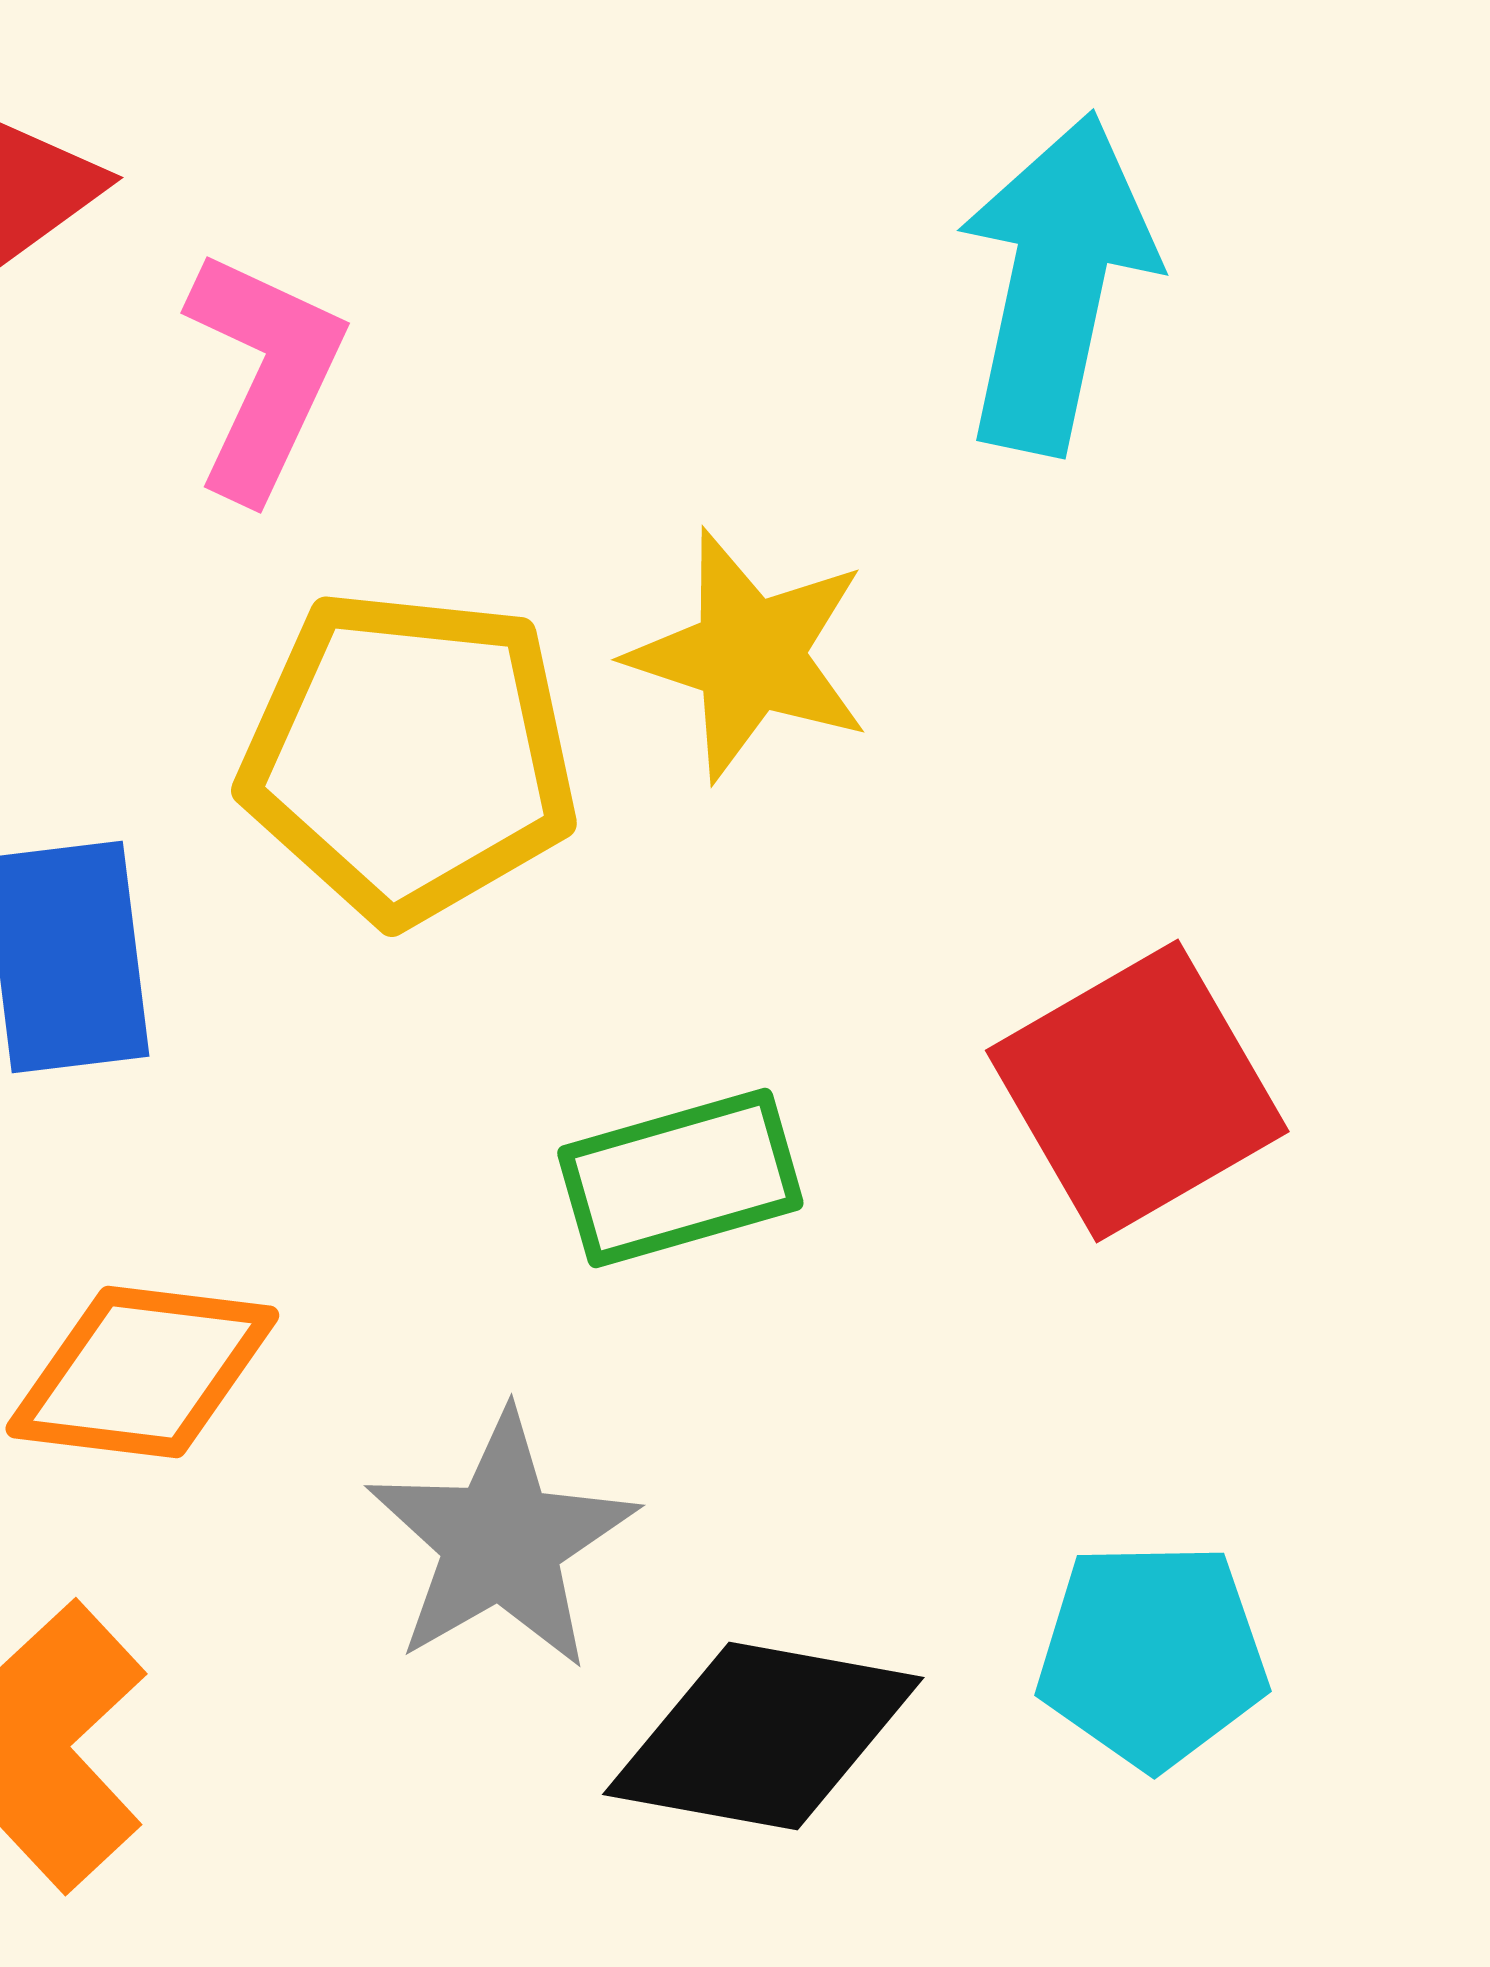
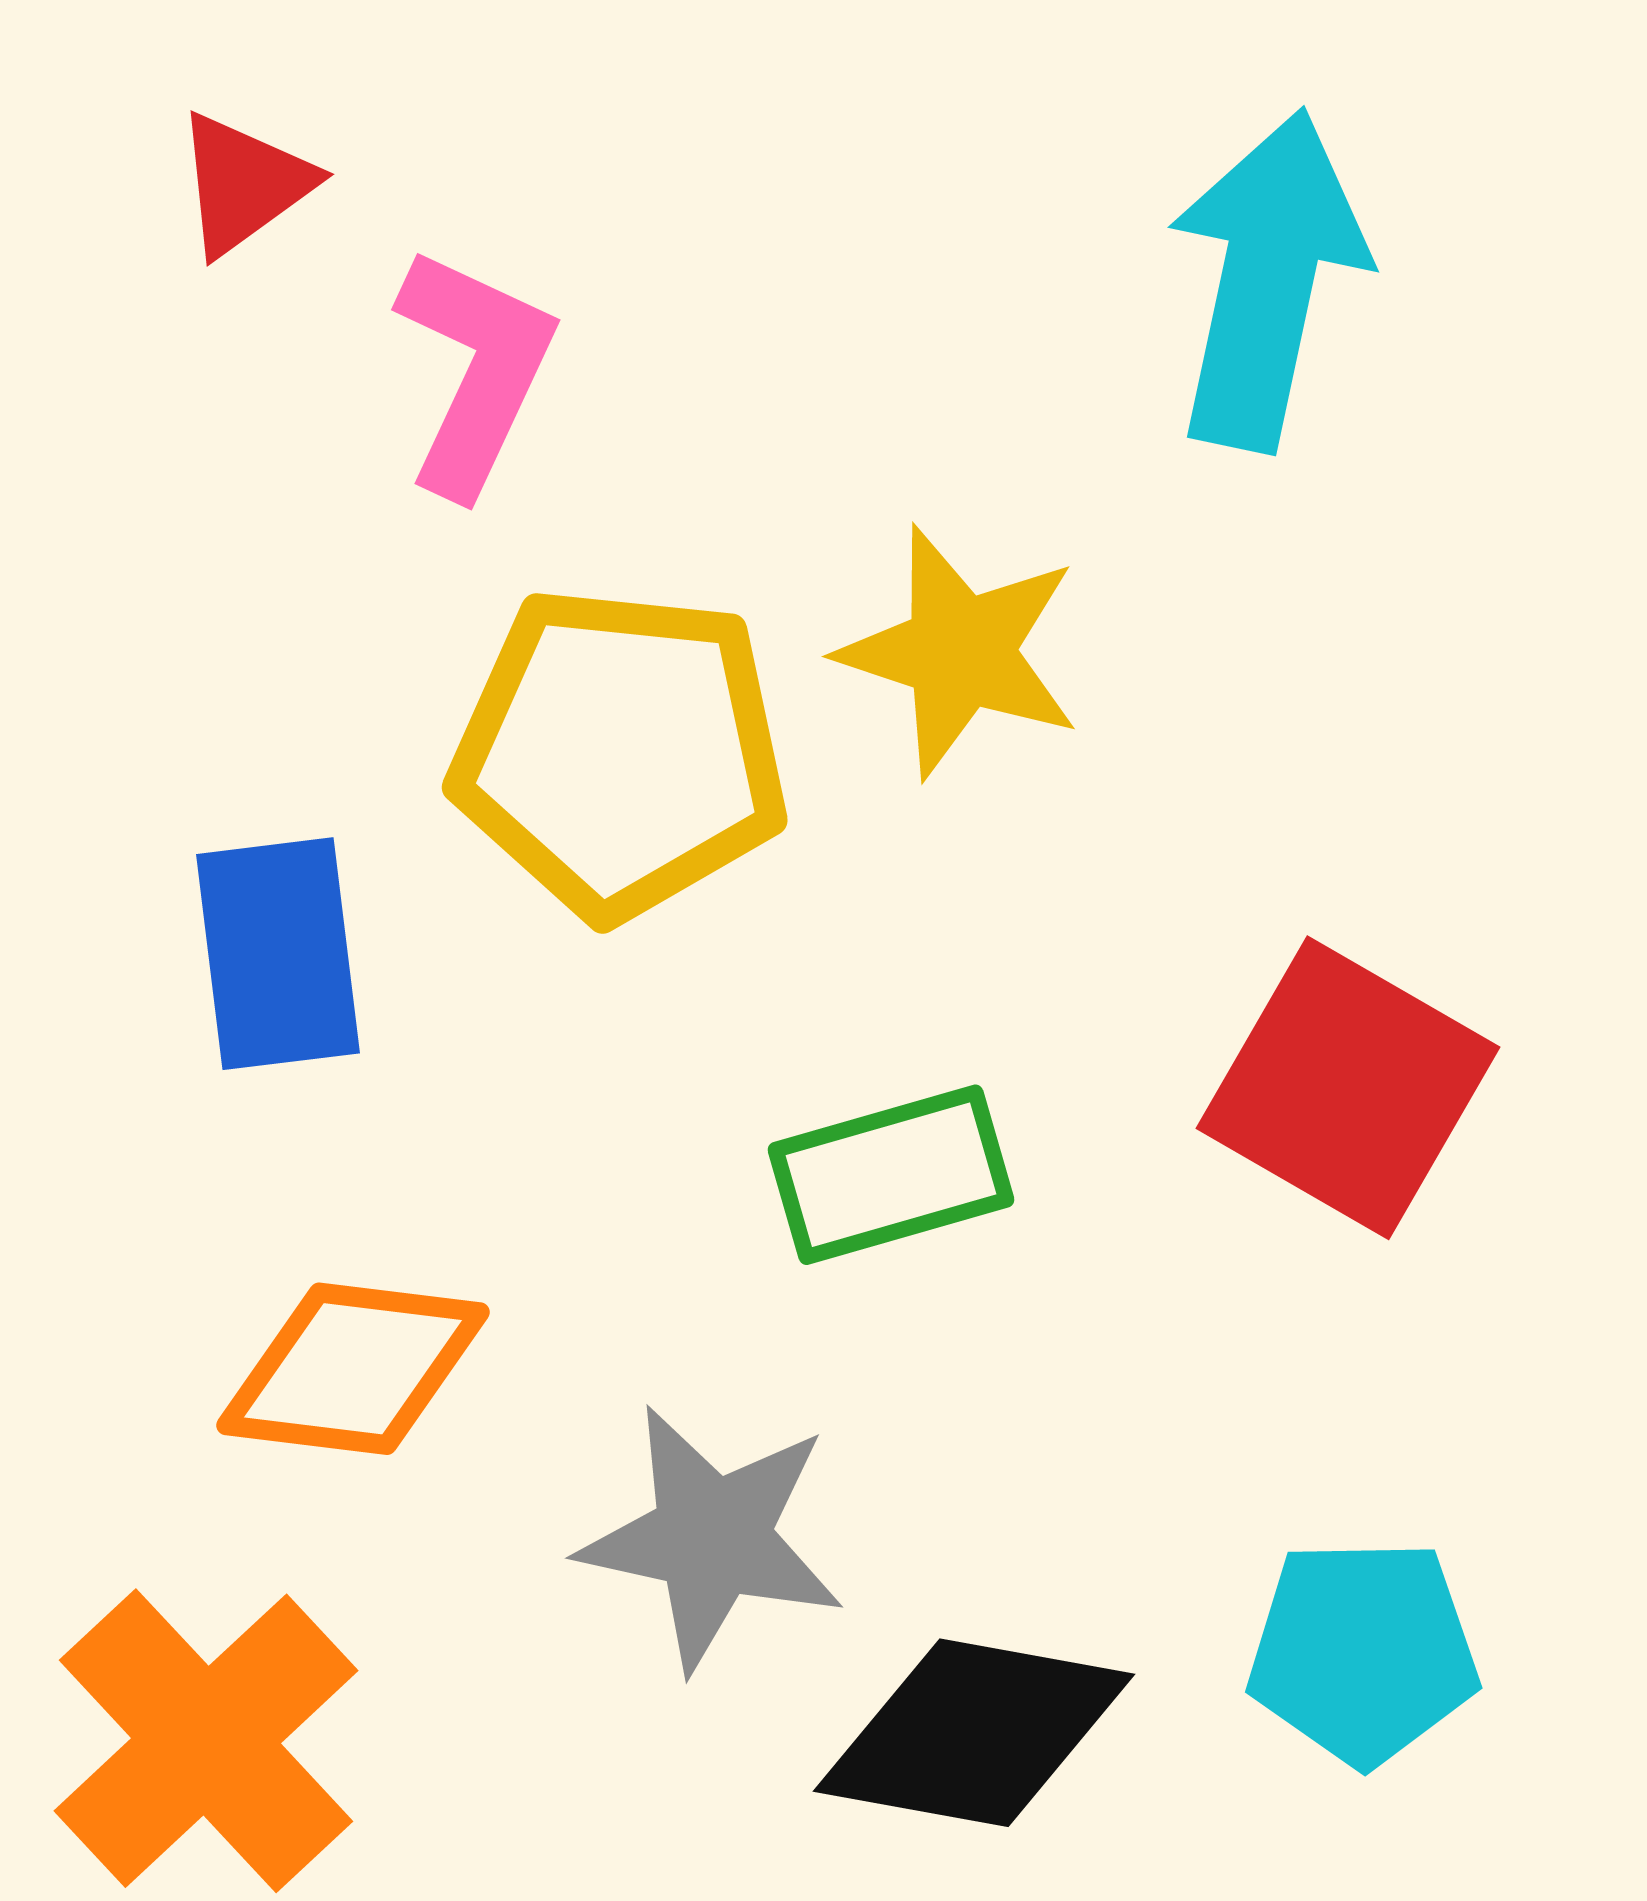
red square: (1137, 1091) -> (1348, 1088), turned -30
gray star: (501, 1541) -> (712, 1538), turned -30

